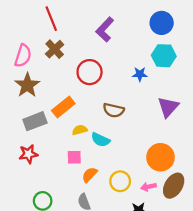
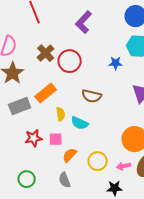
brown cross: (55, 49) -> (46, 53), moved
yellow semicircle: (80, 130) -> (61, 114), turned 96
red star: (28, 154) -> (34, 138), moved

